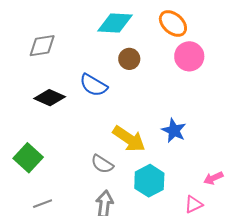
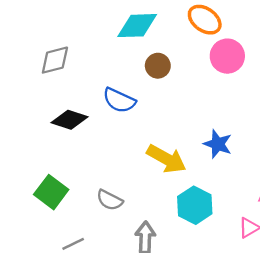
gray semicircle: (102, 164) -> (110, 200), moved

